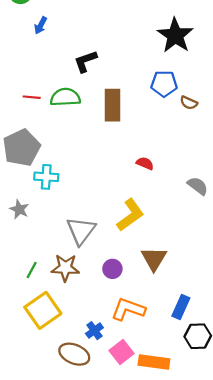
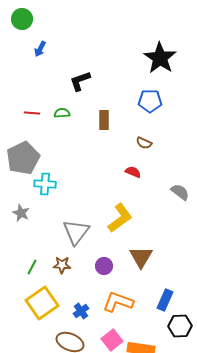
green semicircle: (65, 97) -> (62, 113), size x0.6
brown semicircle: (189, 103) -> (144, 143), moved
brown rectangle: (112, 105) -> (104, 120), size x0.7
brown star: (65, 268) -> (62, 265), size x0.7
blue cross: (94, 331) -> (81, 311), moved

